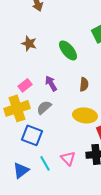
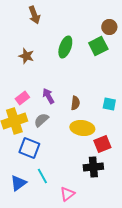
green ellipse: (68, 50) -> (65, 47), moved, turned 60
brown semicircle: (84, 84) -> (75, 103), moved
pink triangle: (68, 158) -> (67, 194), moved, turned 35

